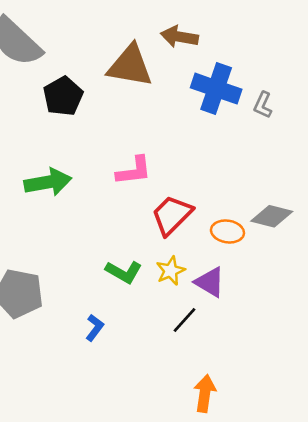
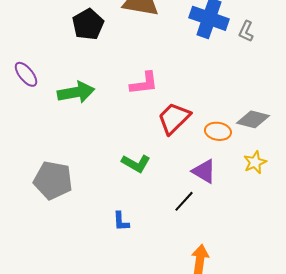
yellow star: (171, 271) -> (255, 162), moved
blue L-shape: (95, 328) -> (121, 221), moved, turned 140

